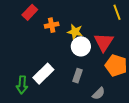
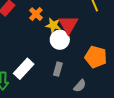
orange cross: (52, 25) -> (36, 14), moved, turned -32
red triangle: (104, 42) -> (68, 25), moved

